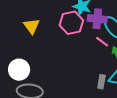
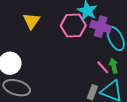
pink line: (102, 42) -> (103, 67), moved

